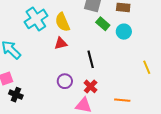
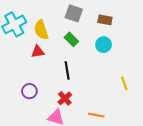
green rectangle: (103, 24) -> (71, 39), moved
purple circle: (65, 81) -> (29, 91), moved

